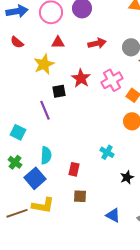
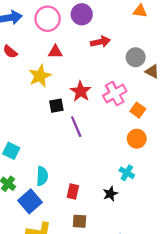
red arrow: (97, 43) -> (100, 42), moved
purple line: (45, 110) -> (76, 127), moved
cyan cross: (107, 152) -> (127, 173), moved
black star: (127, 177) -> (110, 194), moved

